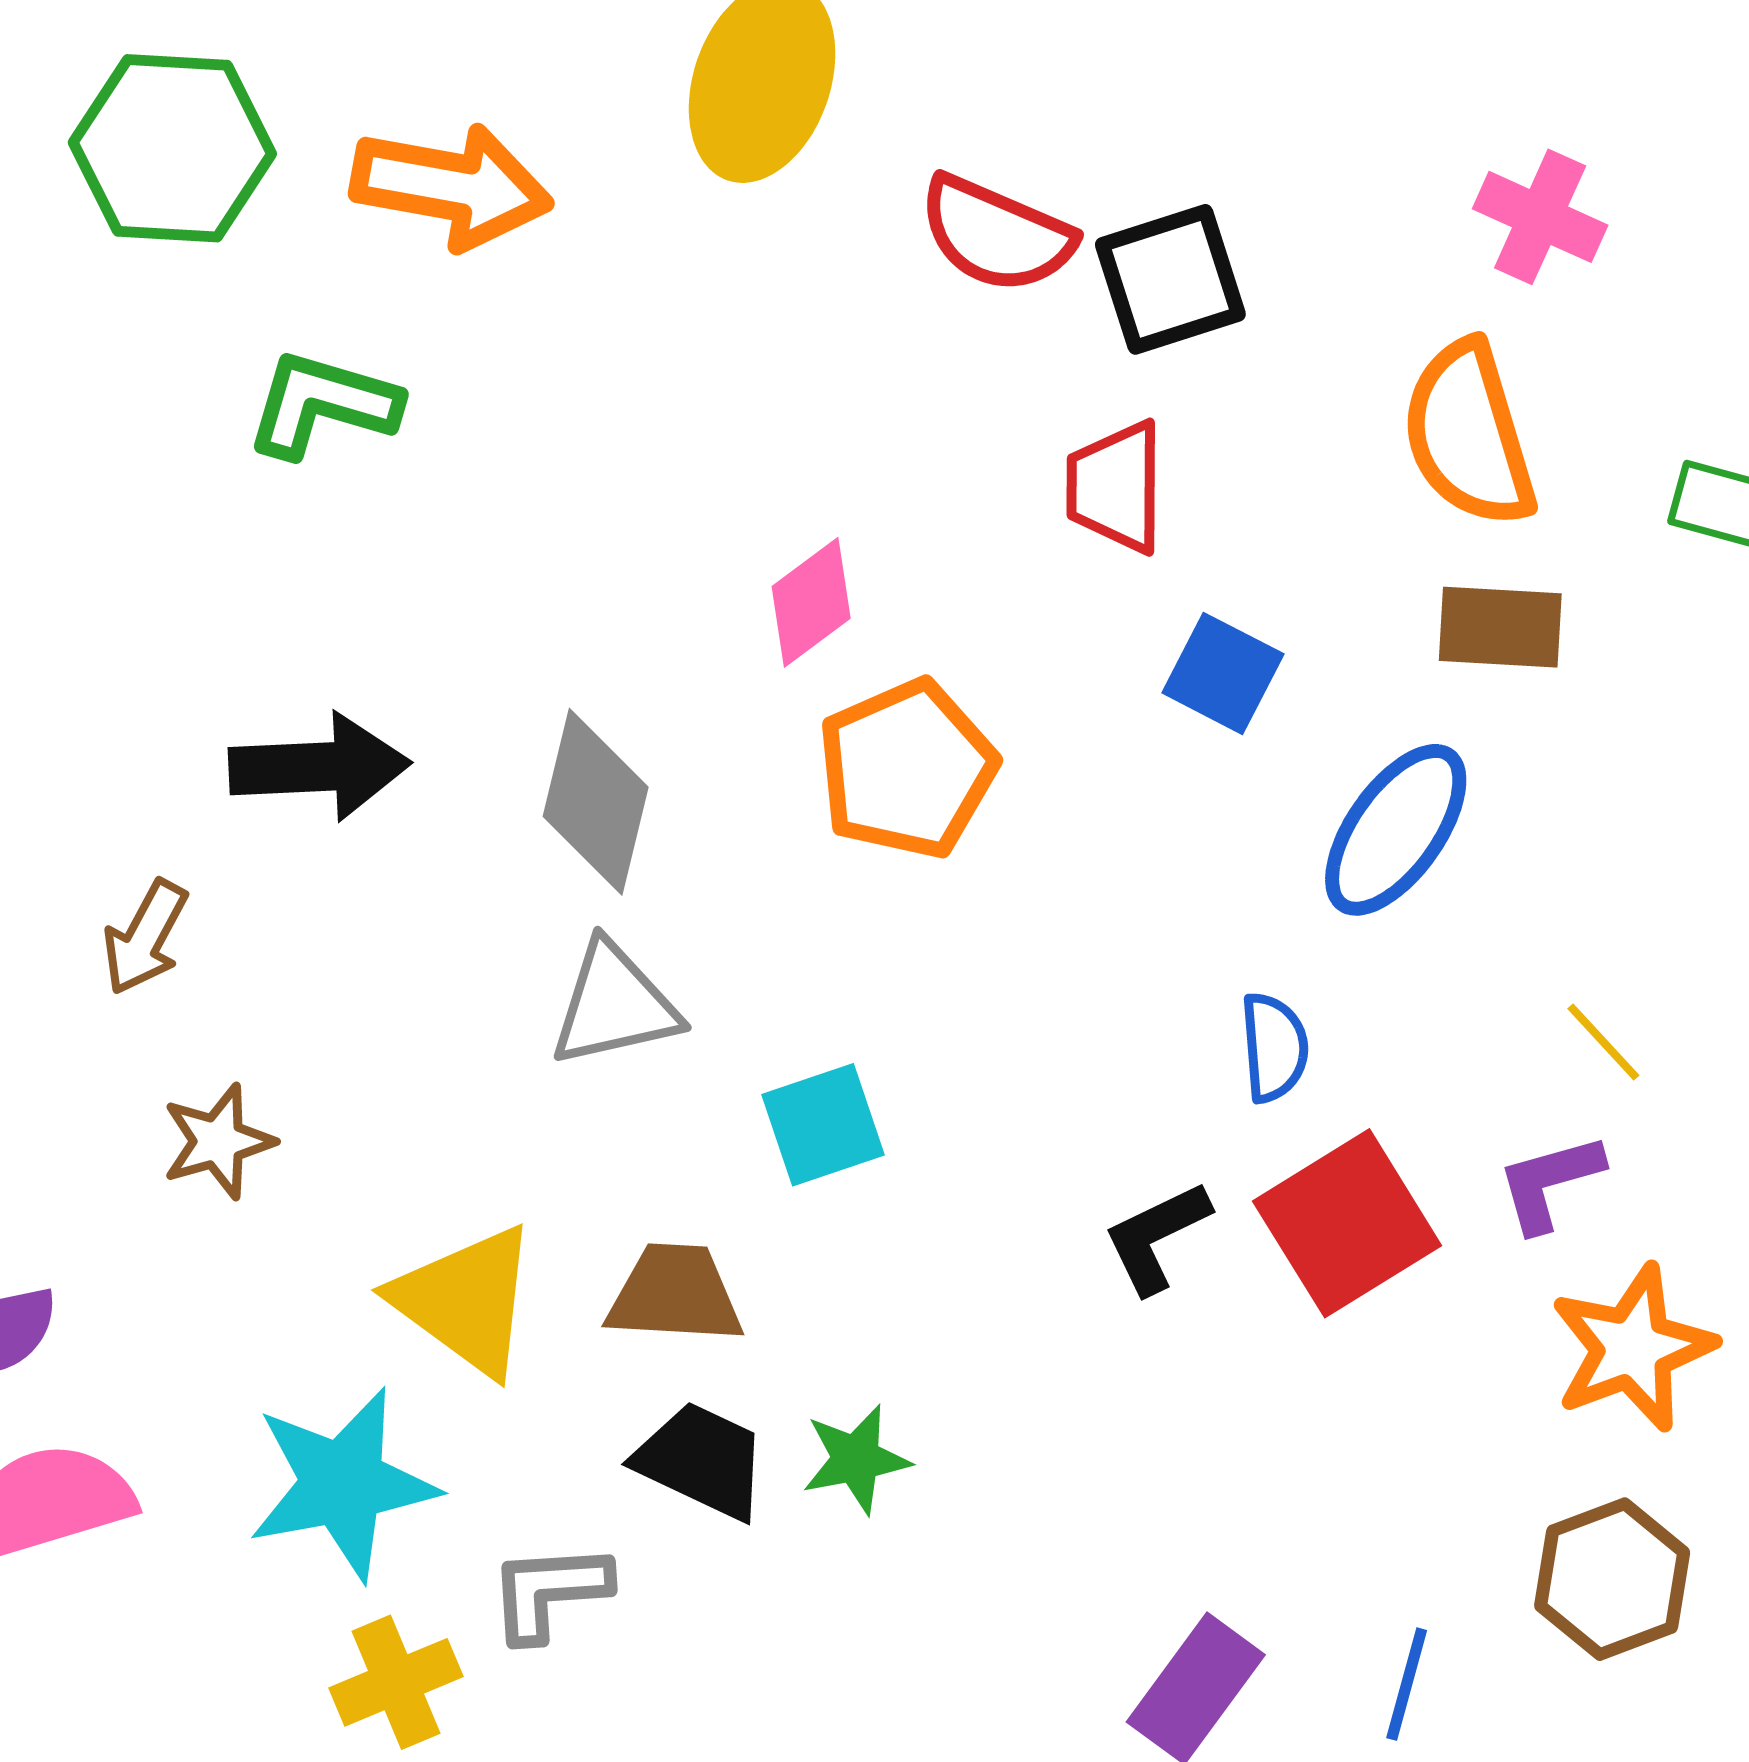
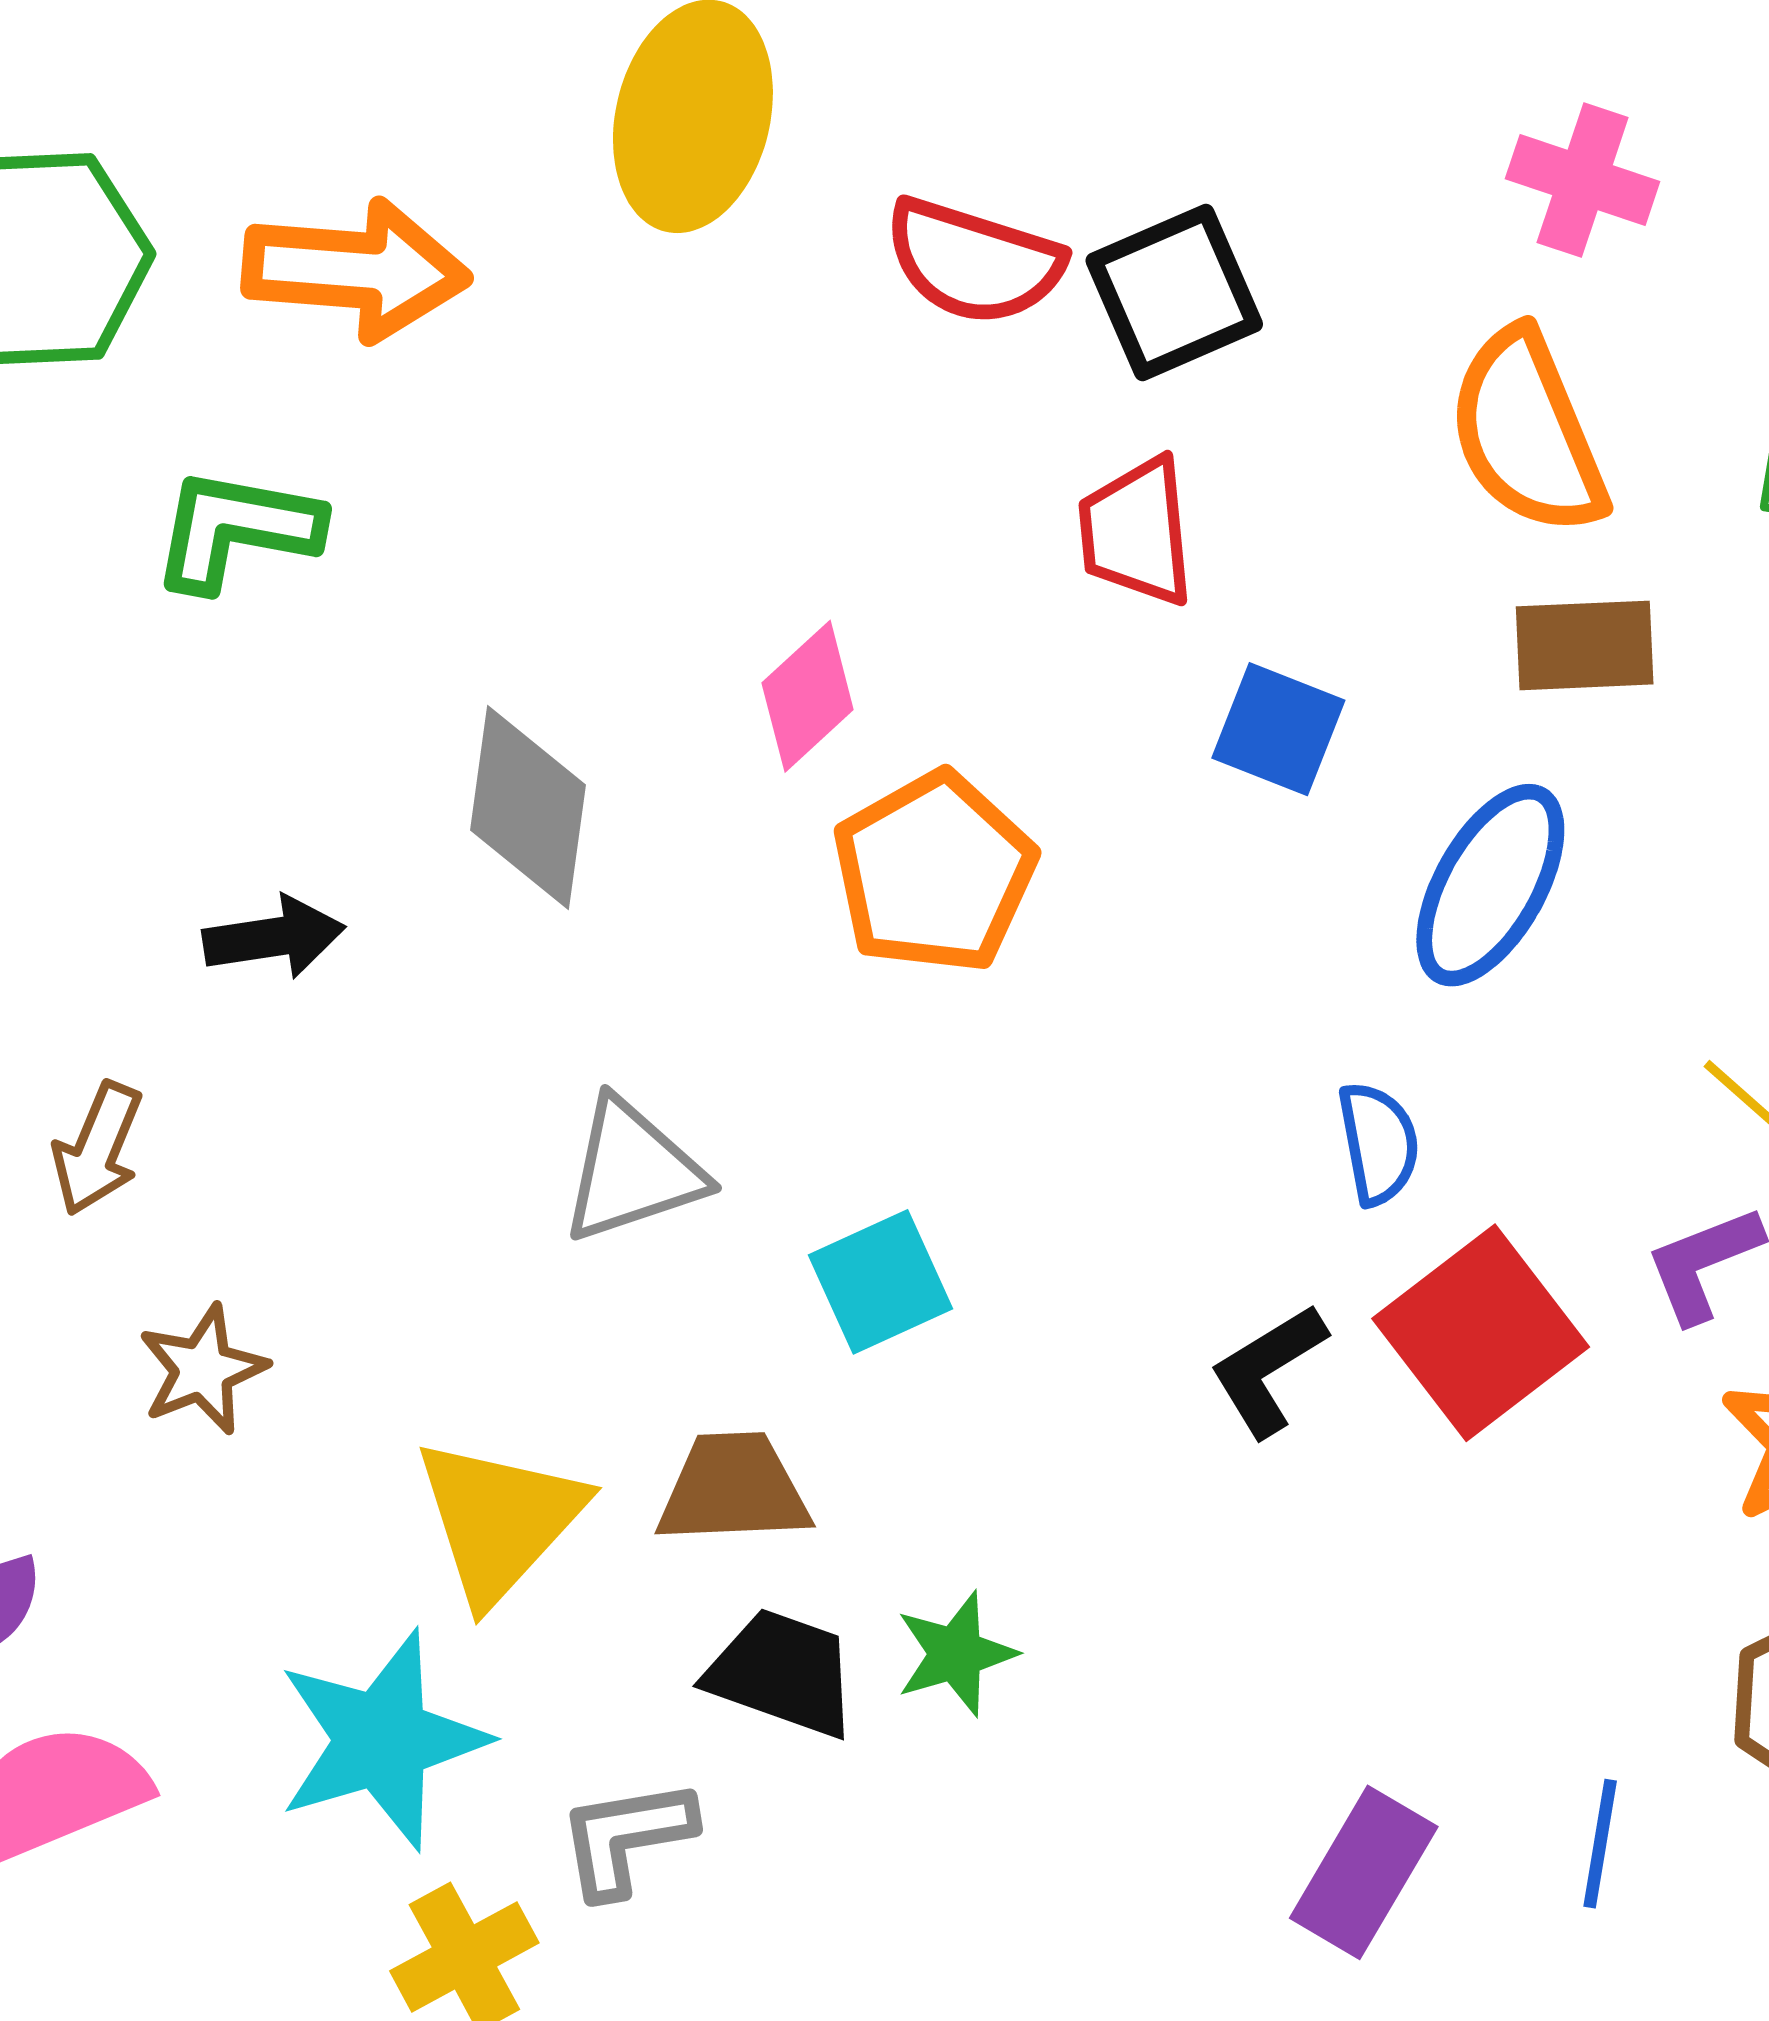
black arrow: (319, 767) -> (274, 937), size x0.7
gray diamond: (596, 802) -> (528, 808), moved
yellow triangle: (466, 1300) -> (499, 1520), turned 42

